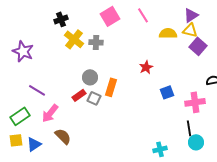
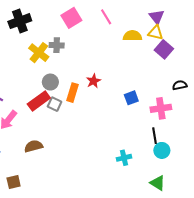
purple triangle: (191, 15) -> (157, 17), turned -35
black cross: (61, 19) -> (20, 21), size x1.5
yellow cross: (74, 39) -> (39, 53), moved
red star: (146, 67) -> (93, 81), moved
red rectangle: (79, 95) -> (39, 101), size x1.5
brown semicircle: (63, 136) -> (34, 146), moved, turned -60

